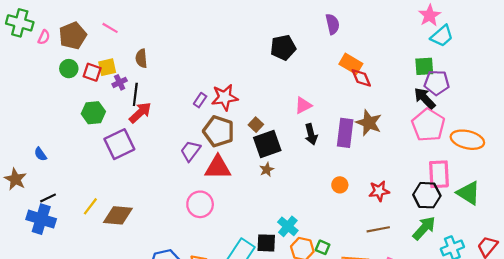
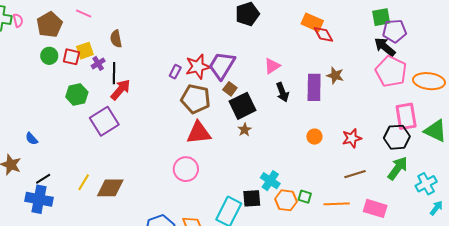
pink semicircle: (44, 37) -> (18, 20), moved, turned -32
brown star: (369, 123) -> (335, 75), size x0.7
purple trapezoid: (190, 151) -> (222, 65), moved, size x1.4

